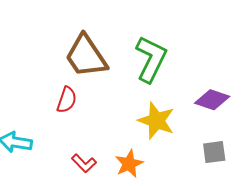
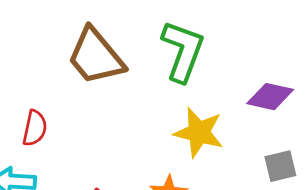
red semicircle: (67, 100) -> (35, 128), moved

